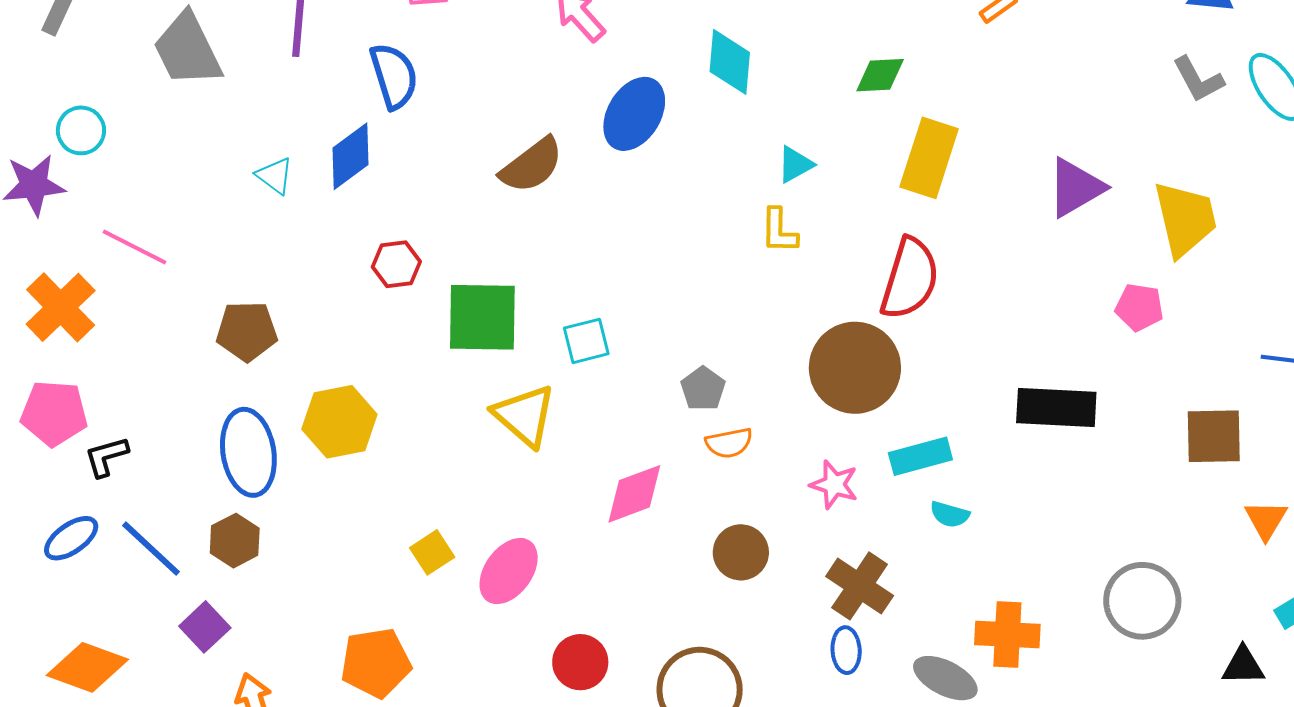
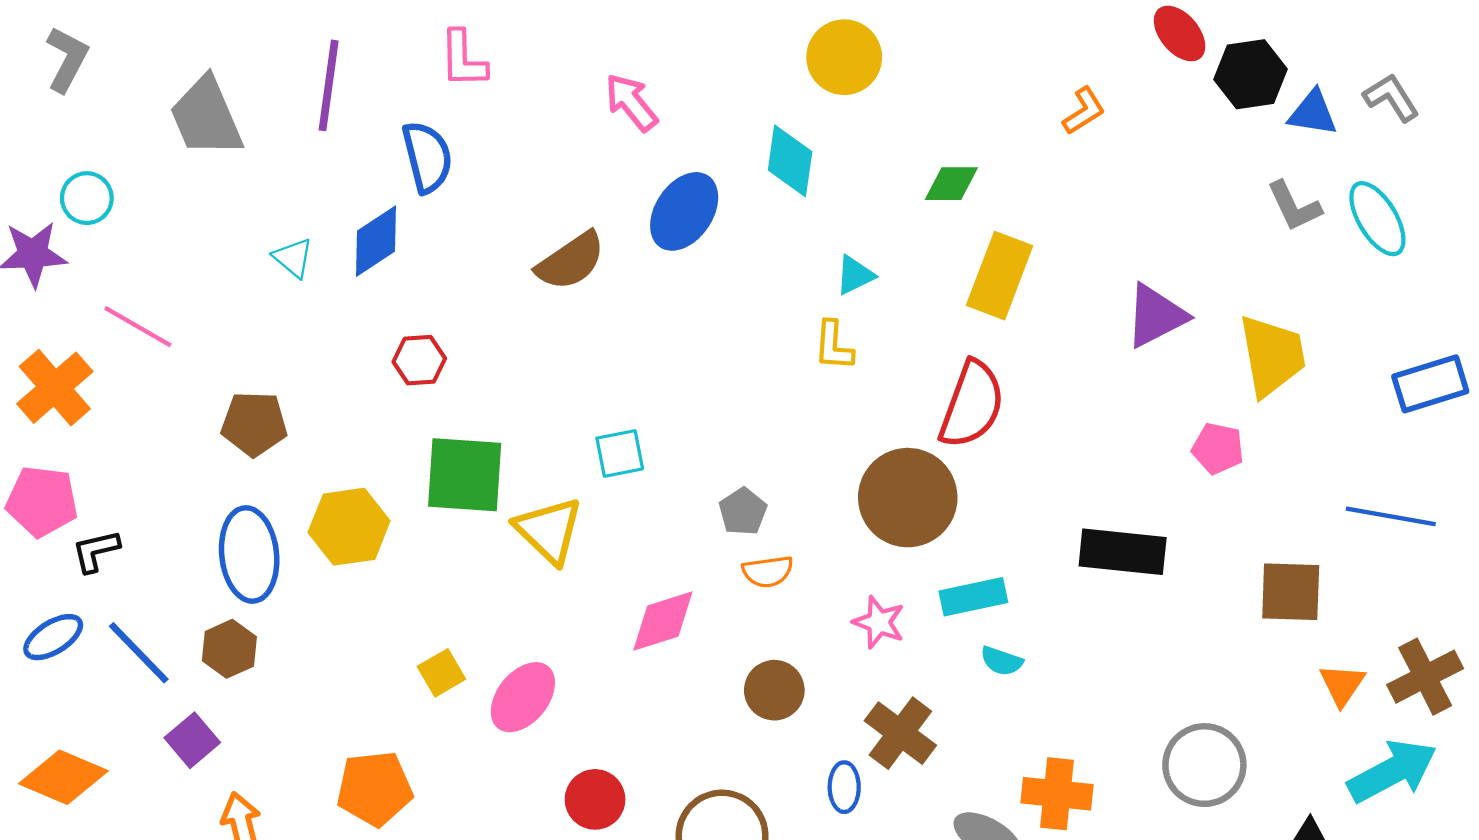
green square: (482, 317) -> (465, 475), moved
blue ellipse: (846, 650) -> (844, 787), moved

